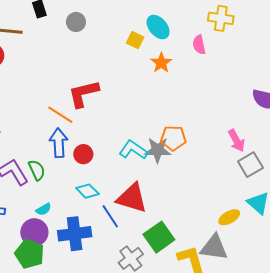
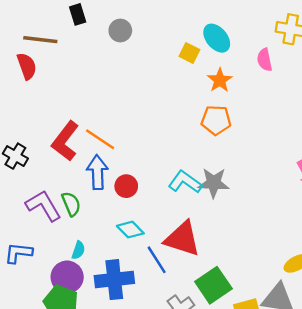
red L-shape: (83, 94) -> (65, 141), moved, turned -40
orange pentagon: (173, 138) -> (216, 120), moved
cyan semicircle: (44, 209) -> (78, 250), turned -42

